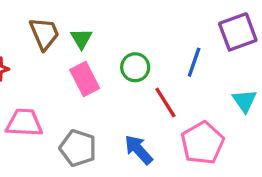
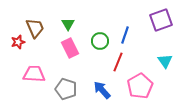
brown trapezoid: (44, 34) -> (35, 28), moved
blue line: (194, 62) -> (125, 35), moved
red line: (165, 103) -> (118, 62), turned 54

